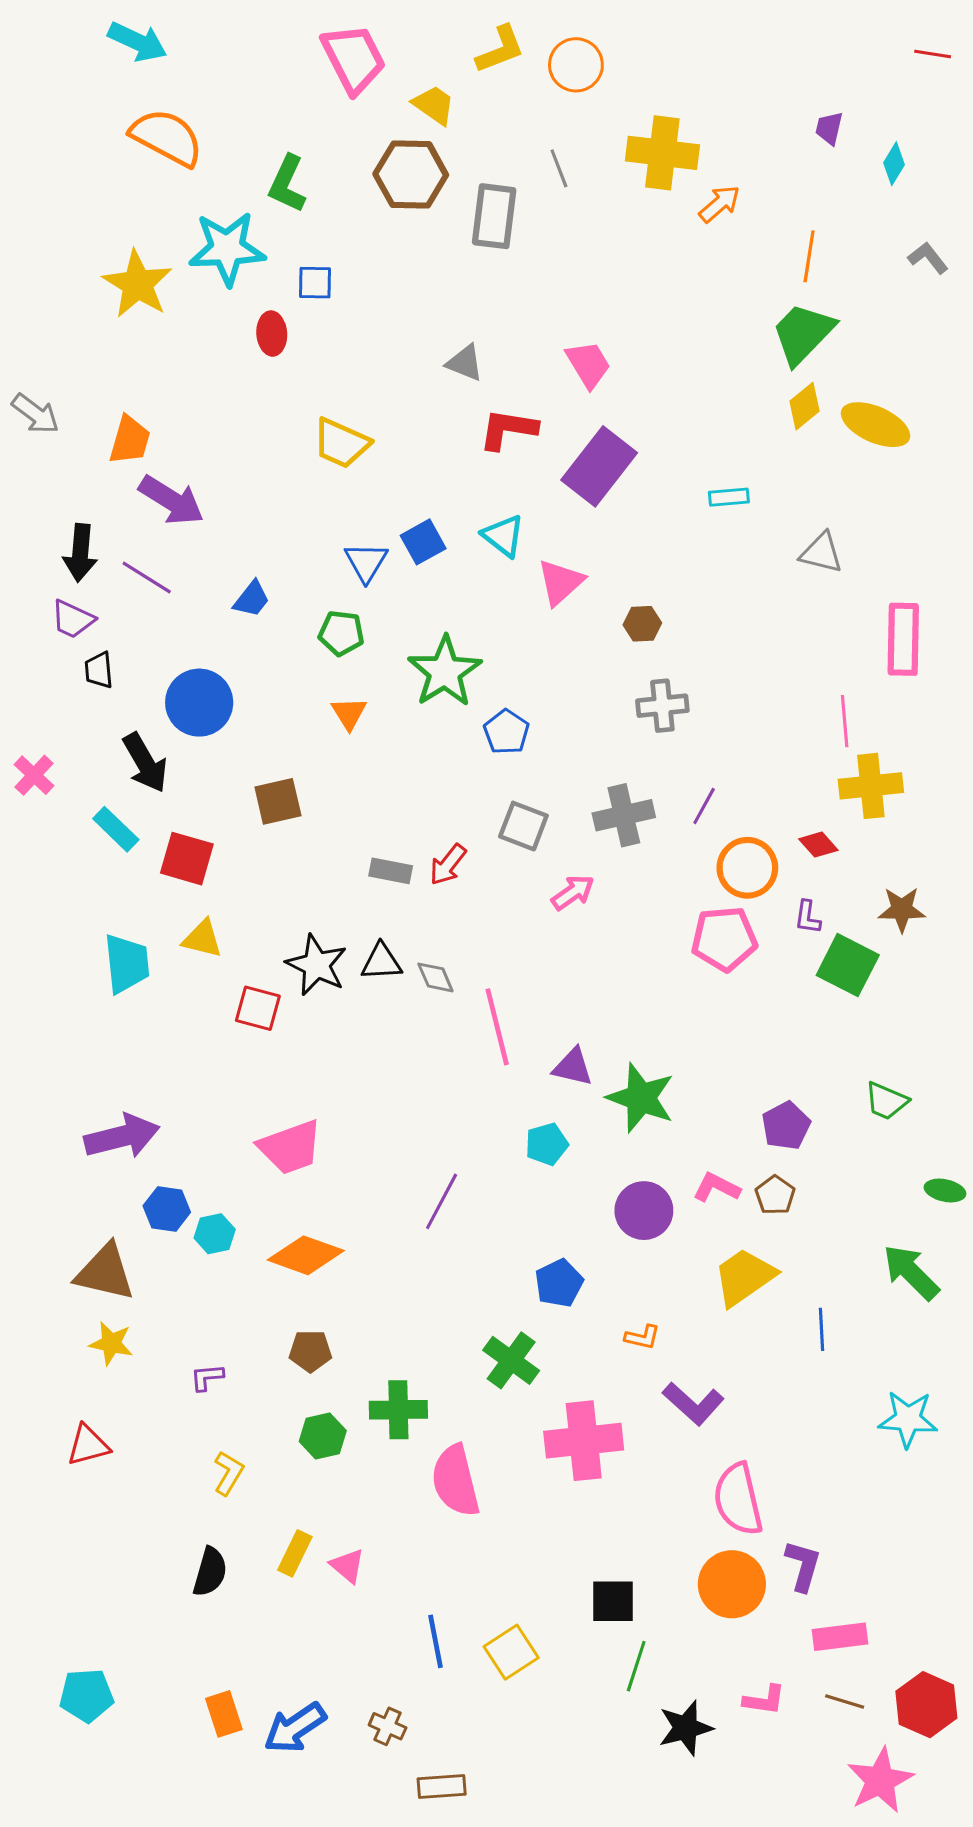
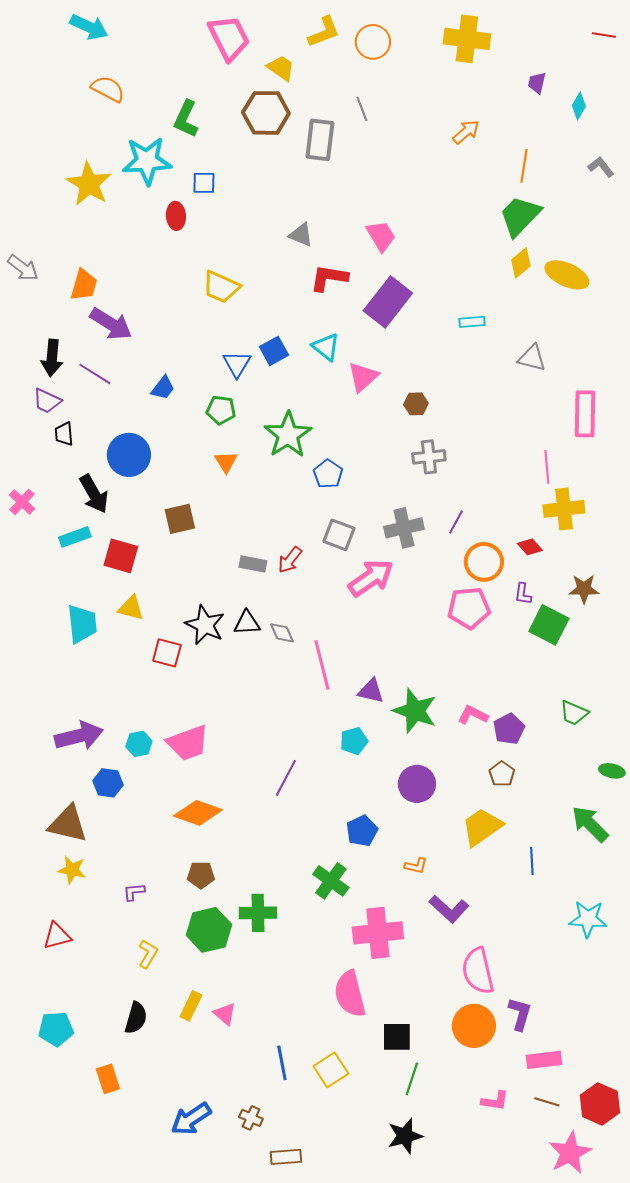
orange semicircle: (167, 137) -> (108, 89), size x0.7
yellow cross: (662, 153) -> (467, 39), moved
cyan rectangle: (116, 829) -> (75, 537), turned -64
pink arrow: (573, 892) -> (371, 578), size x1.6
pink L-shape: (716, 1187) -> (473, 715), moved
cyan hexagon: (215, 1234) -> (139, 744), moved
green hexagon: (323, 1436) -> (209, 930), size x1.5
pink semicircle: (456, 1481) -> (350, 994), moved
cyan pentagon: (86, 1695) -> (56, 1029), moved
orange rectangle: (224, 1714) -> (108, 1079), moved
black star: (686, 1728) -> (405, 1136), moved

